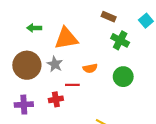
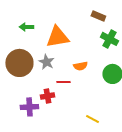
purple cross: (24, 105) -> (29, 107), moved

